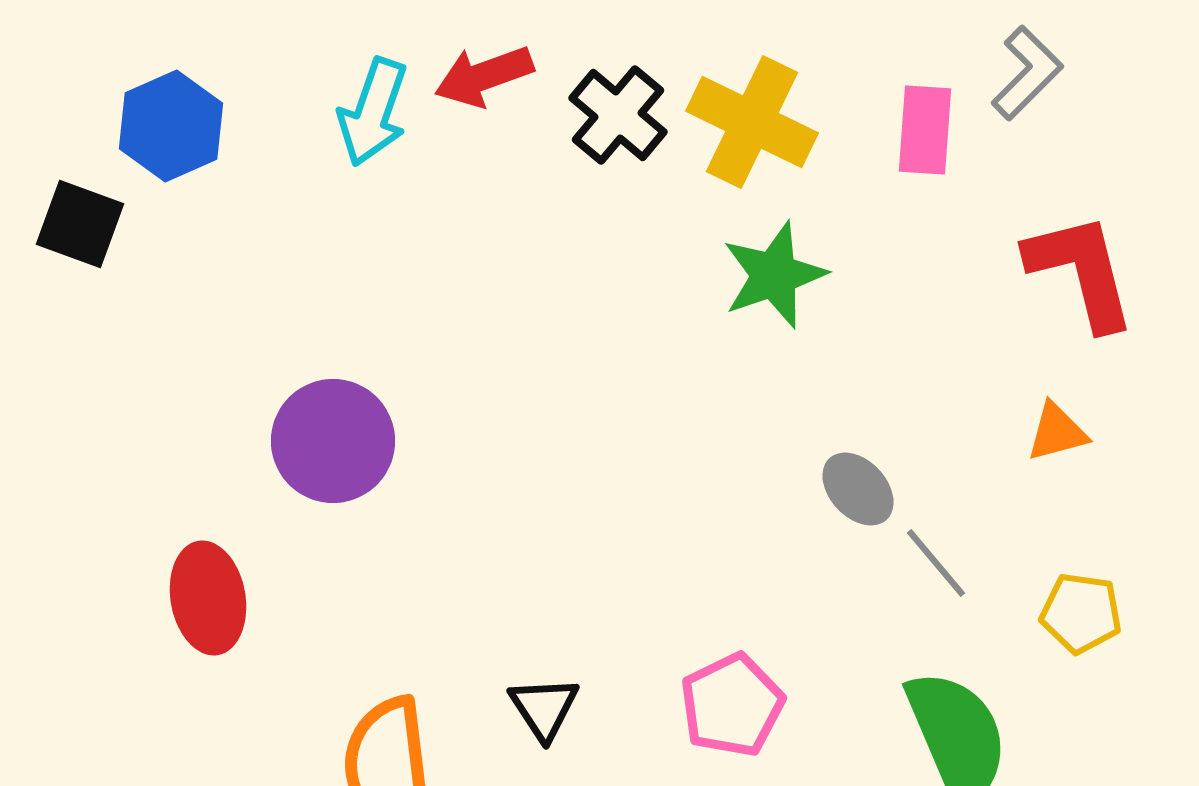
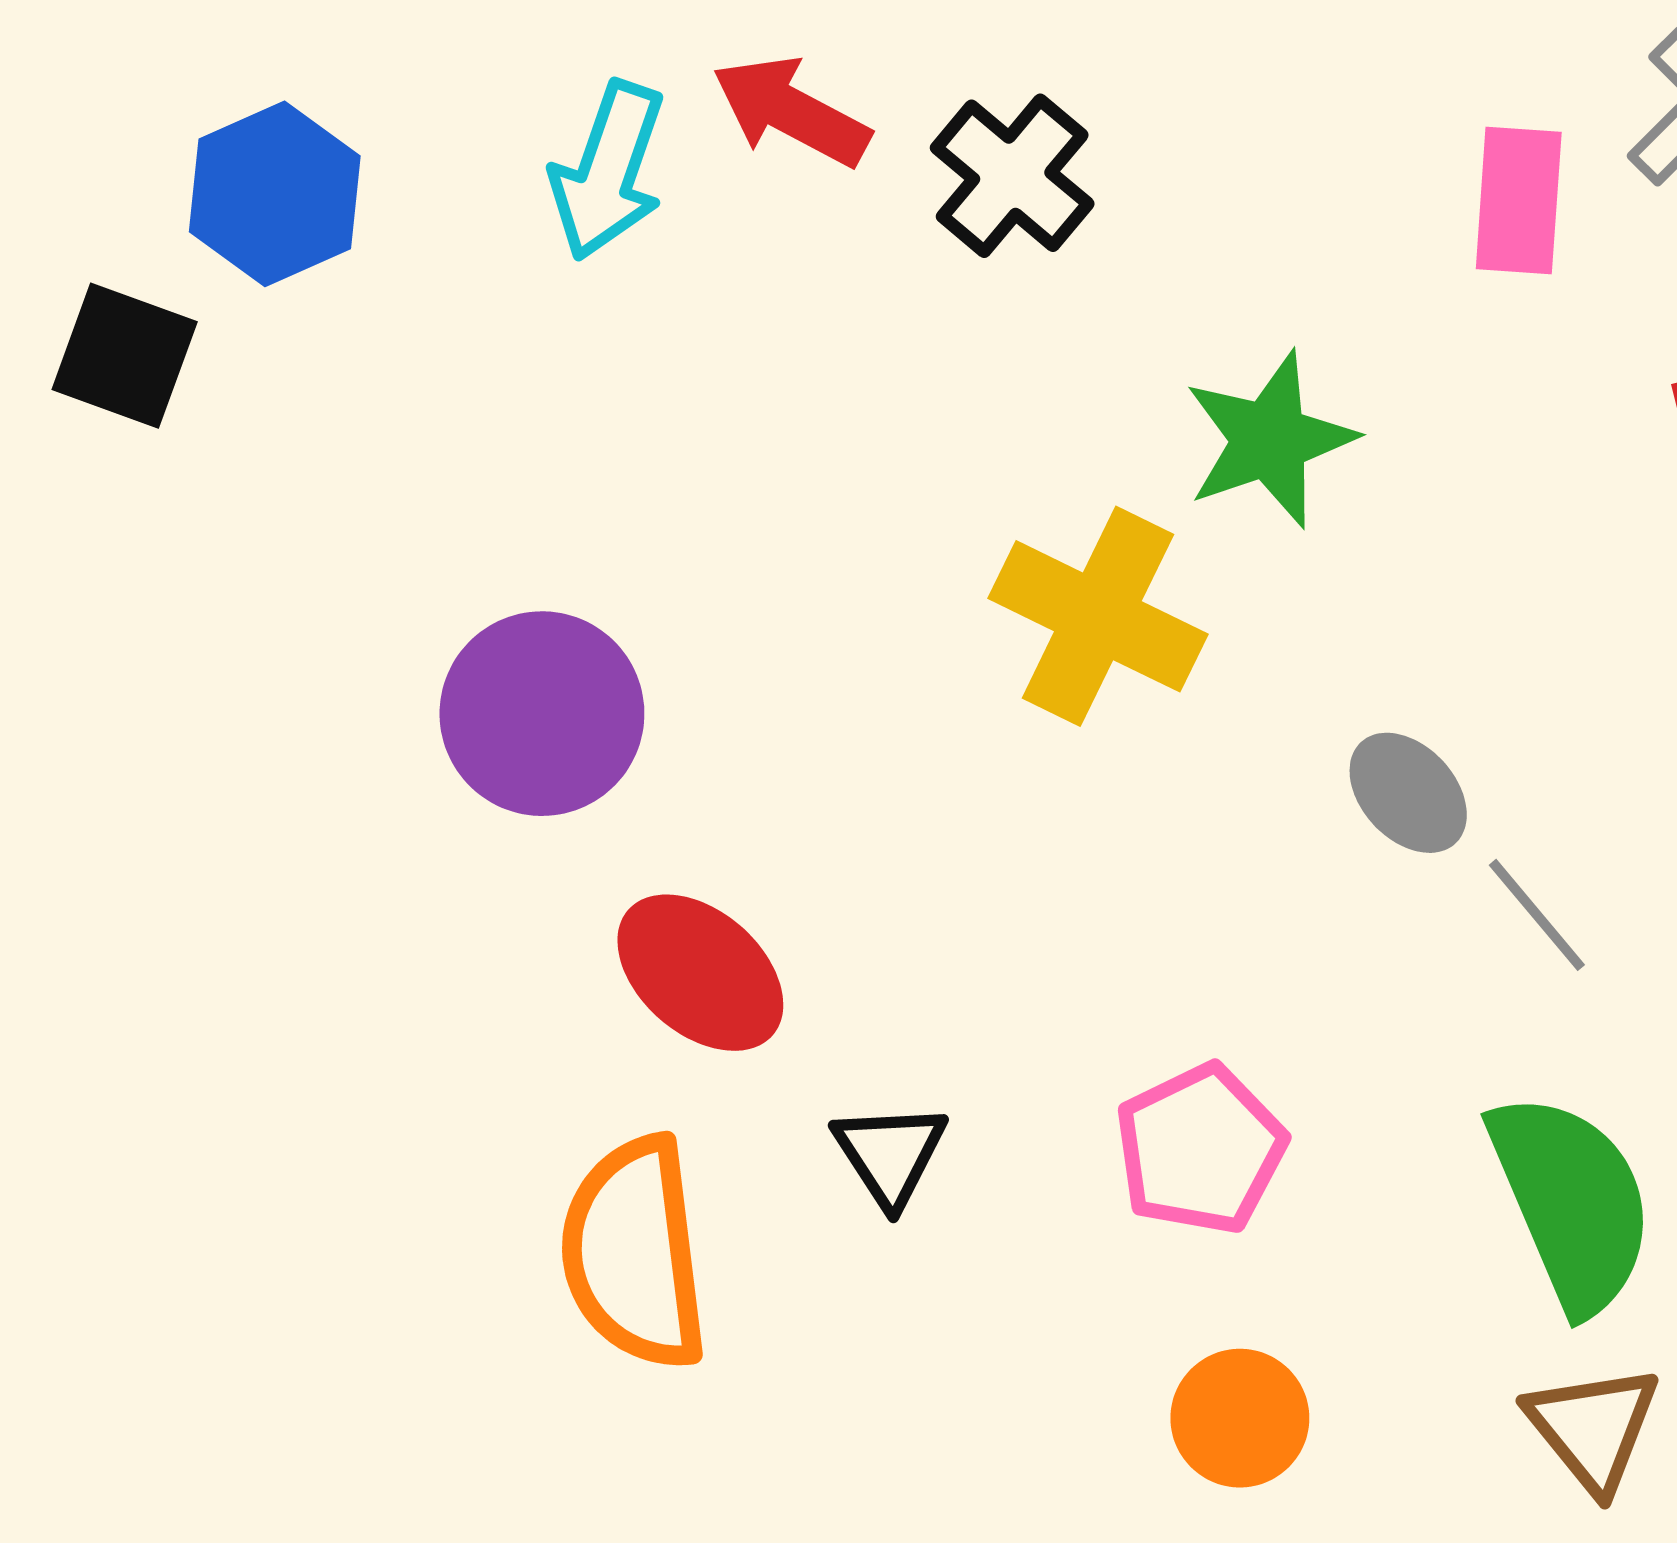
red arrow: (484, 76) -> (791, 111), turned 48
yellow cross: (752, 122) -> (1098, 616), moved
red ellipse: (208, 598) -> (700, 973), moved, turned -39

